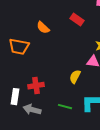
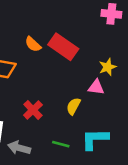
red rectangle: (77, 20) -> (63, 47), moved, size x1.6
red cross: (36, 86) -> (33, 110), moved, turned -35

